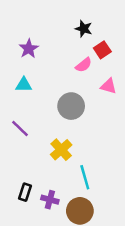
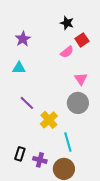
pink triangle: (109, 86) -> (81, 79), moved, turned 40
gray circle: (71, 106) -> (78, 103), moved
purple line: (20, 129) -> (27, 103), moved

